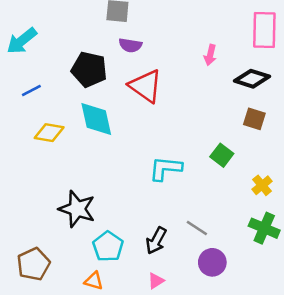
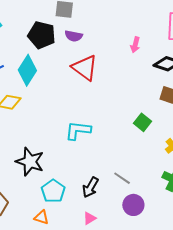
black pentagon: (89, 70) -> (42, 35), moved
cyan diamond: (96, 119) -> (27, 70), moved, turned 44
cyan L-shape: (166, 168) -> (78, 130), moved

